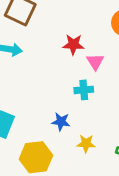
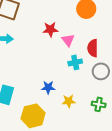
cyan cross: (84, 90) -> (75, 62), moved

